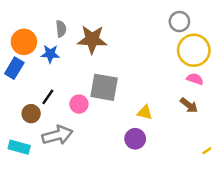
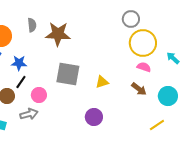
blue star: (50, 54) -> (19, 63), moved
pink circle: (79, 104) -> (39, 95), moved
yellow triangle: (145, 112) -> (102, 82), moved, turned -32
gray arrow: (57, 135) -> (29, 114), size x0.7

